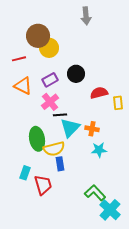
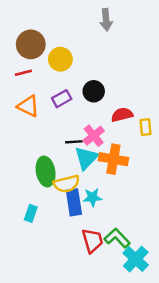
brown circle: (38, 36) -> (31, 44), moved
pink cross: (50, 102) -> (94, 136), moved
orange cross: (92, 129) -> (113, 159), size x1.6
cyan star: (99, 150) -> (92, 197), moved
blue rectangle: (60, 164) -> (74, 202), size x1.5
red trapezoid: (43, 185) -> (92, 241), moved

